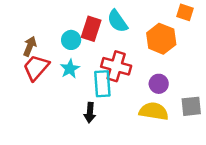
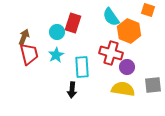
cyan semicircle: (117, 21) -> (111, 17), moved
red cross: (116, 66) -> (111, 53), moved
red trapezoid: (36, 67) -> (29, 54), turned 125

